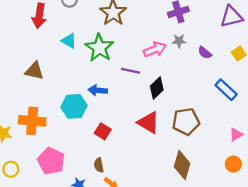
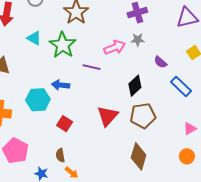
purple semicircle: (205, 53) -> (160, 62), moved
black diamond: (157, 88) -> (135, 86), moved
red triangle: (148, 123) -> (108, 116), turned 40

